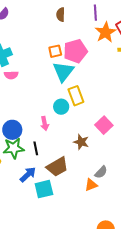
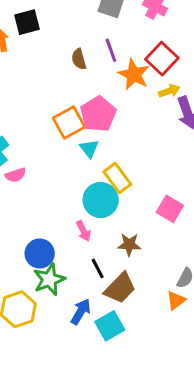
brown semicircle: (61, 15) -> (79, 59), moved
orange square: (55, 51) -> (69, 122), size x1.5
cyan triangle: (63, 72) -> (89, 149), size x0.6
cyan circle: (61, 107) -> (101, 200), size x1.5
brown star: (81, 142) -> (129, 245), moved
black line: (36, 148) -> (98, 268), moved

